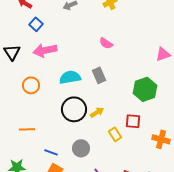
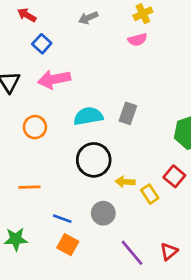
pink semicircle: (106, 43) -> (137, 40), moved, turned -48
gray rectangle: (99, 75) -> (128, 113), turned 42
yellow arrow: (97, 112) -> (125, 182), moved, turned -144
red square: (133, 121) -> (174, 176), turned 35

